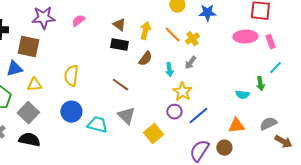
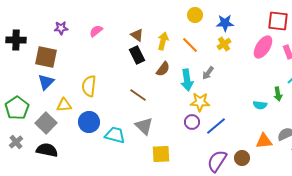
purple star: (43, 18) -> (61, 28), size x0.6
pink ellipse: (245, 37) -> (263, 47), turned -55
yellow cross: (192, 39) -> (224, 44), moved
black rectangle: (119, 45) -> (137, 55), turned 54
blue triangle: (14, 69) -> (46, 82), moved, turned -30
cyan arrow: (169, 70) -> (187, 80), size x1.5
yellow triangle: (34, 85) -> (64, 105), moved
yellow star: (182, 92) -> (200, 102), turned -30
orange triangle: (236, 126) -> (264, 141), moved
yellow square: (153, 134) -> (161, 154), moved, turned 36

